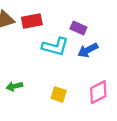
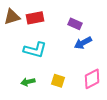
cyan L-shape: (55, 47) -> (35, 50), moved
green arrow: (14, 86) -> (28, 82), moved

